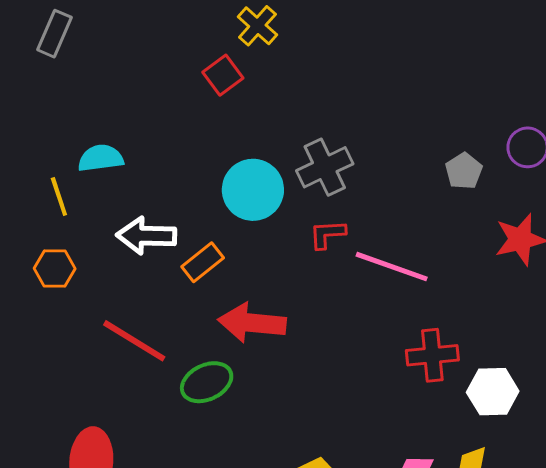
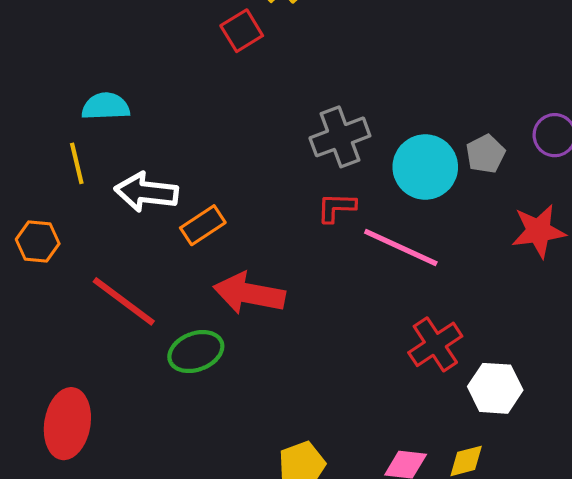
cyan circle: (253, 190) -> (425, 167), moved
yellow line: (59, 196) -> (77, 163), moved
orange hexagon: (55, 269) -> (38, 242), moved
red cross: (432, 355) -> (435, 344), turned -33

